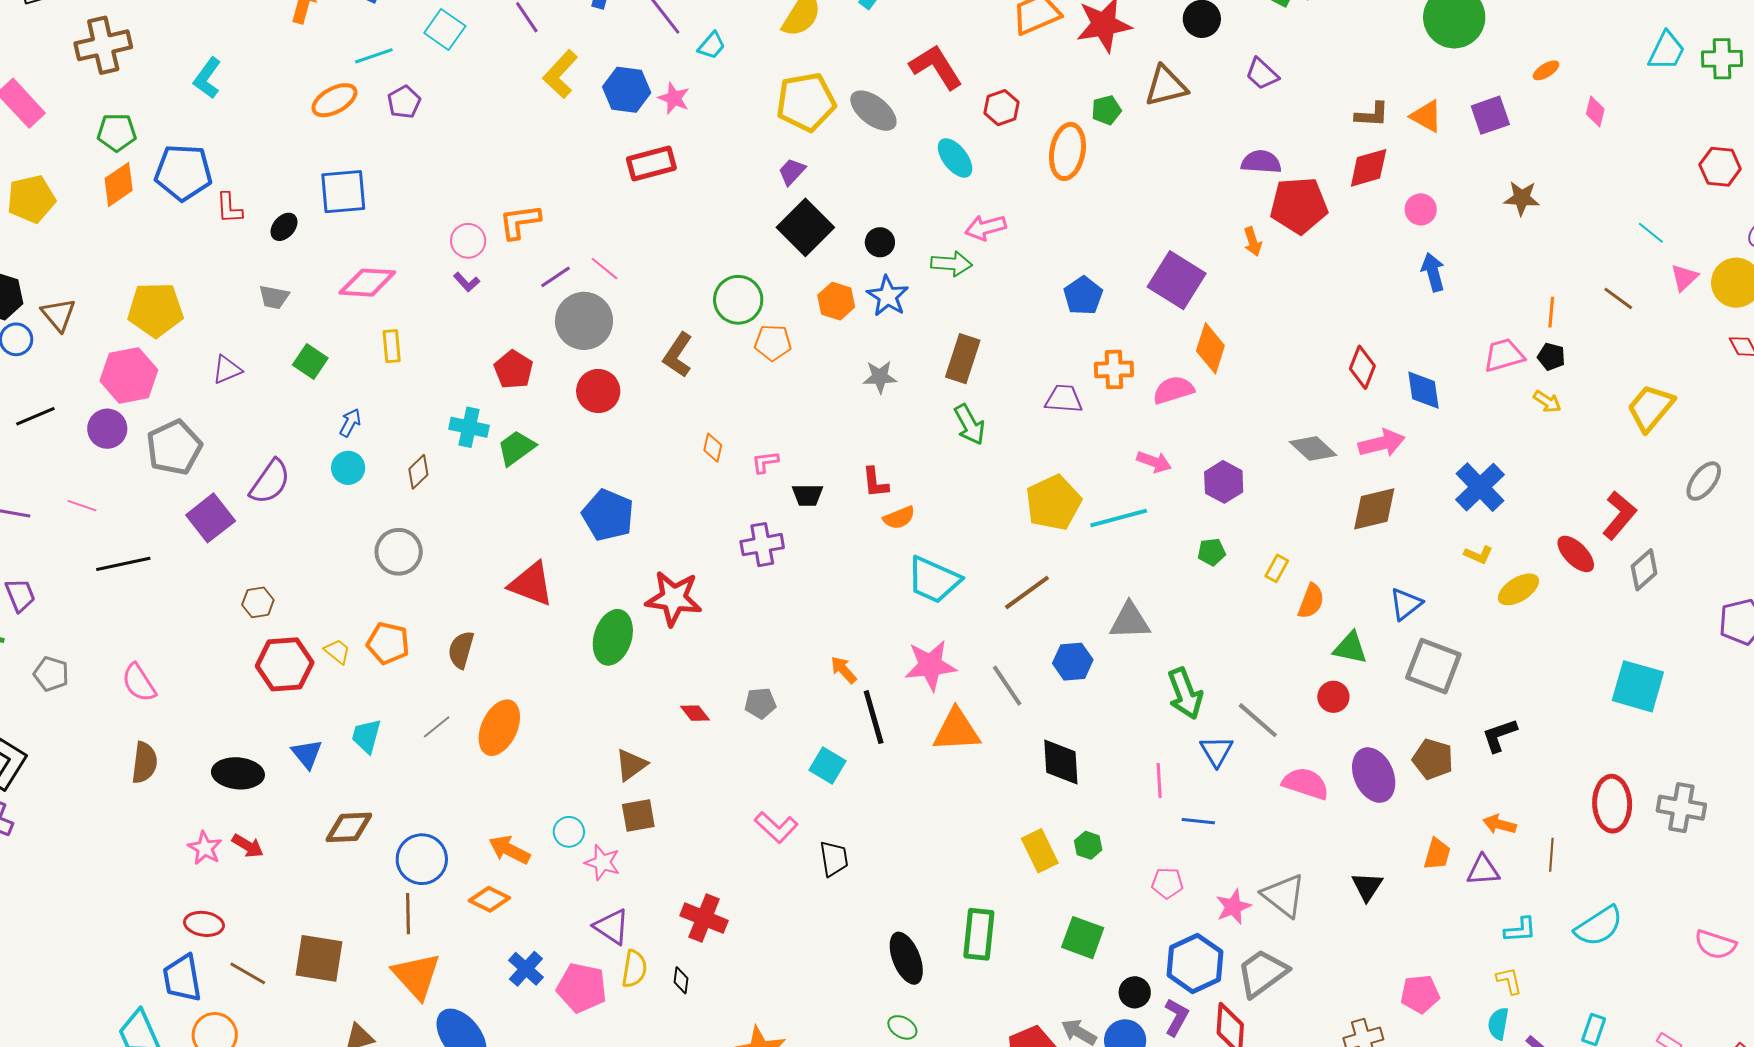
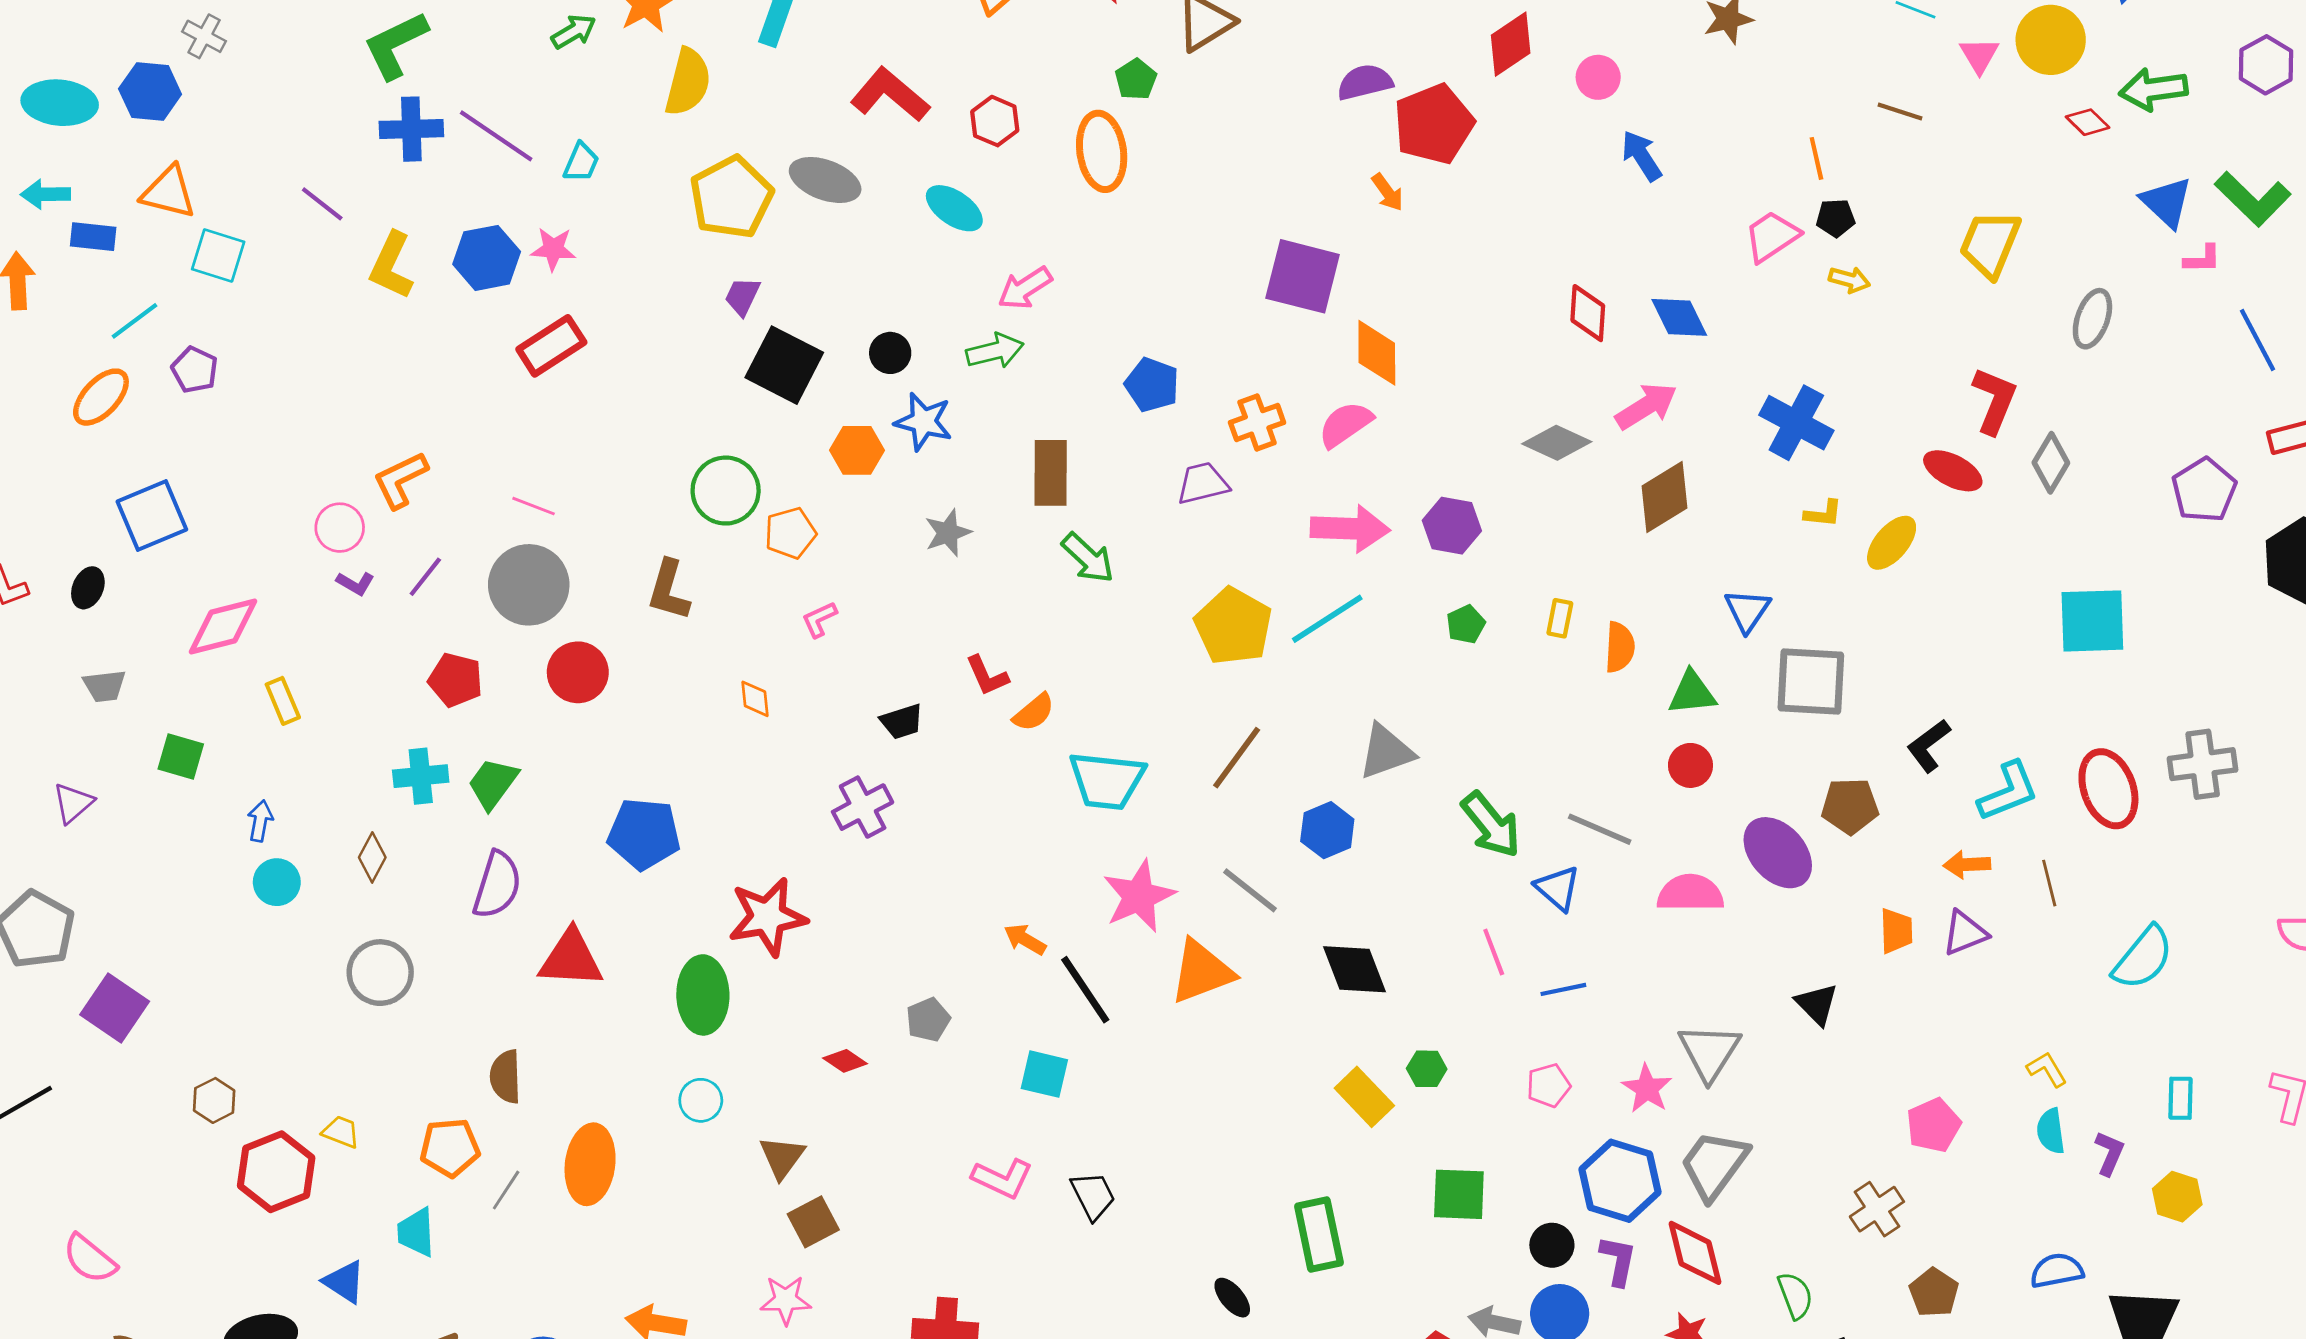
purple line: (556, 277) -> (425, 577), moved
blue pentagon: (1083, 296) -> (1152, 385), moved
pink L-shape: (765, 462) -> (819, 619), moved
pink arrow: (1154, 462) -> (1350, 529), size x1.6
purple semicircle: (270, 482) -> (497, 885), moved
orange pentagon: (388, 643) -> (450, 1148), moved
cyan circle: (569, 832) -> (701, 1100), moved
gray triangle: (1284, 895) -> (1709, 1052), turned 42
cyan L-shape: (1520, 930) -> (2008, 791), moved, size x1.4
black ellipse: (906, 958) -> (1232, 1298), size x0.6

